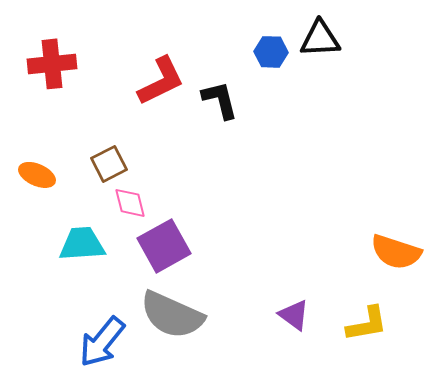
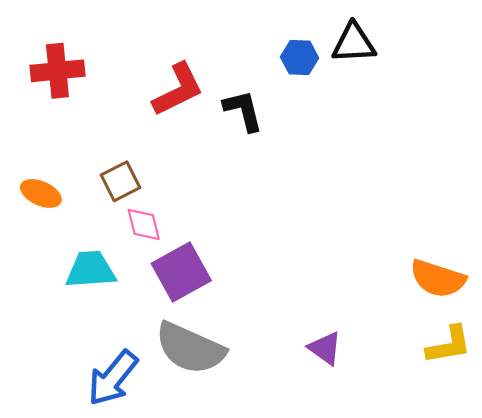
yellow L-shape: (367, 324) -> (449, 345), moved

